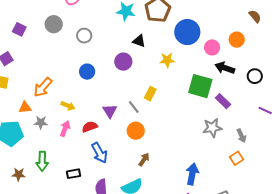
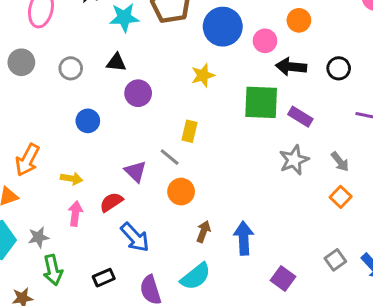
black triangle: (139, 41) -> (116, 62), moved
gray star: (41, 122) -> (38, 237), moved
blue arrow: (192, 174) -> (244, 238), moved

